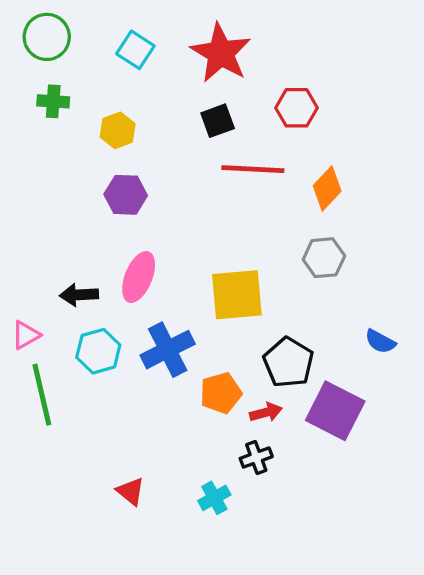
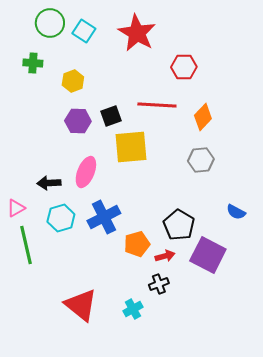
green circle: (47, 37) -> (50, 23), moved
black square: (218, 121) -> (111, 116), moved
yellow square: (237, 295) -> (131, 147), moved
red triangle: (131, 491) -> (81, 305), size x1.8

